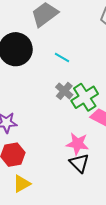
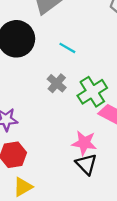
gray cross: (64, 91) -> (57, 83), moved

